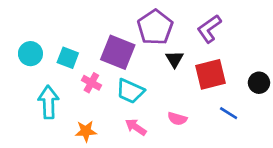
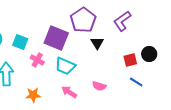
red square: (211, 74) -> (130, 60), moved, size x0.6
black circle: (259, 83) -> (149, 54), moved

